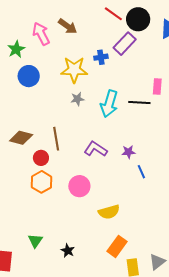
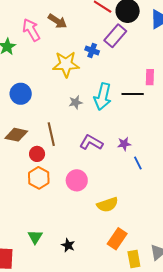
blue cross: (101, 57) -> (92, 50), turned 32
blue circle: (29, 76) -> (21, 94), moved
gray star: (77, 99) -> (76, 102), moved

